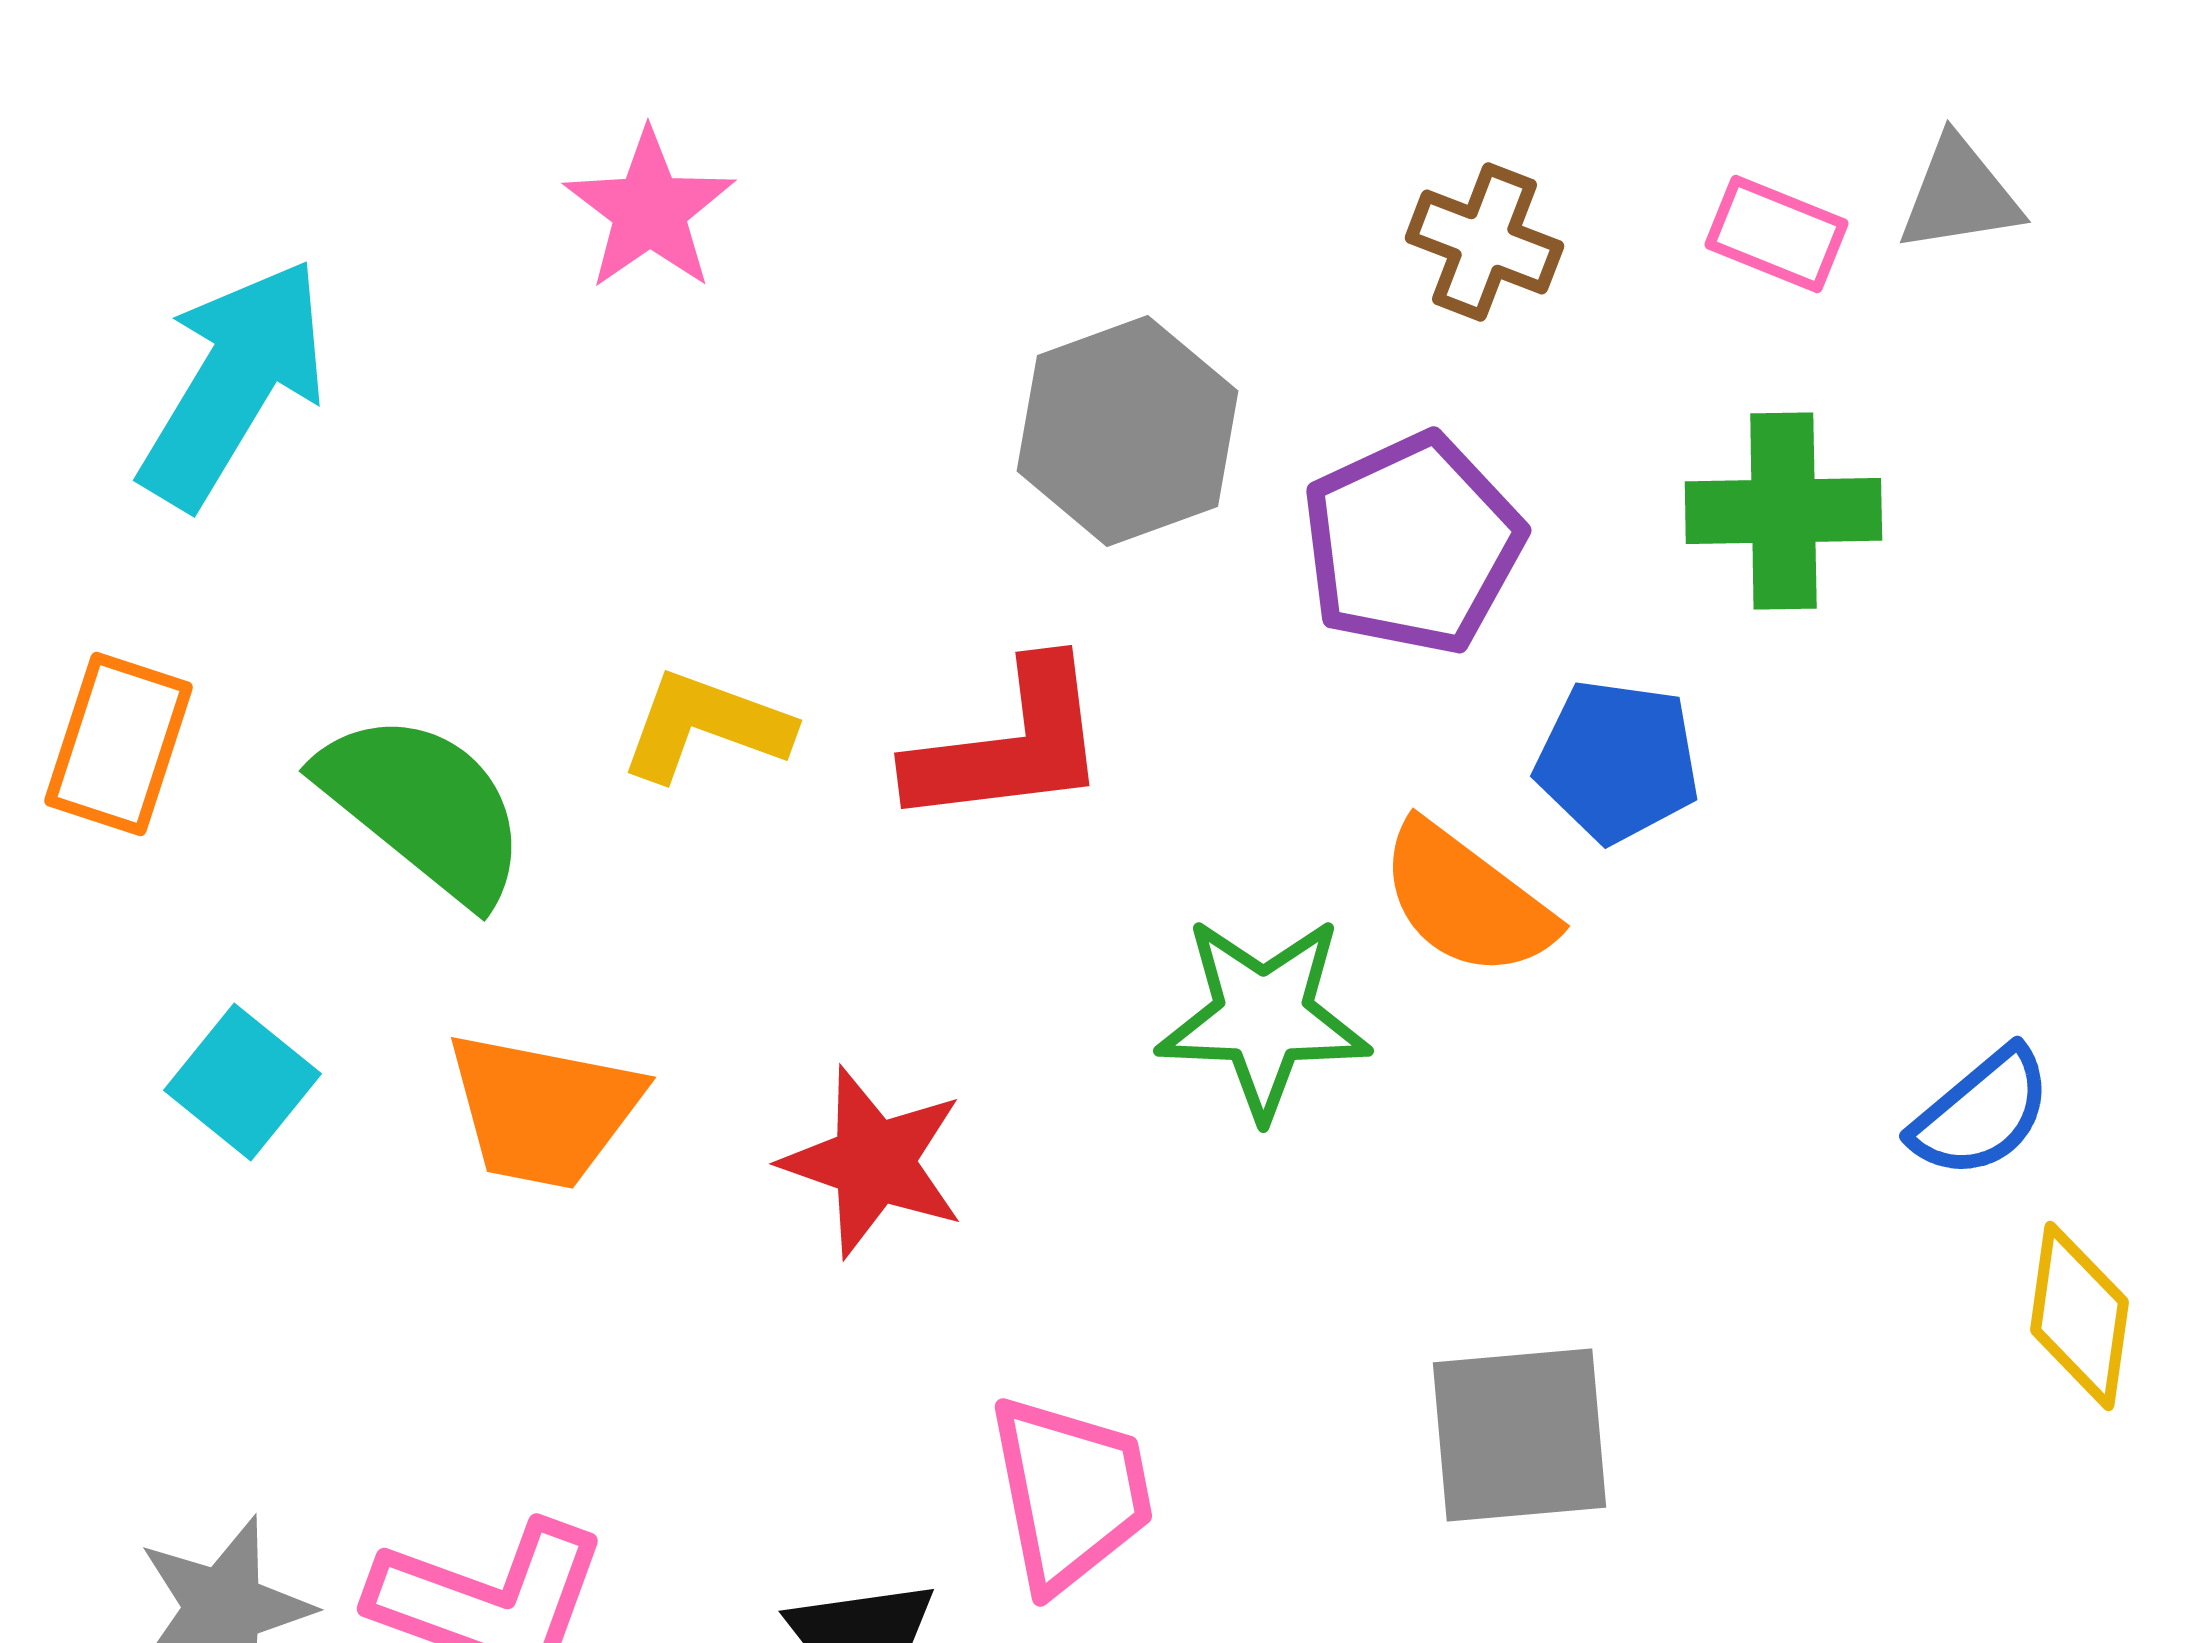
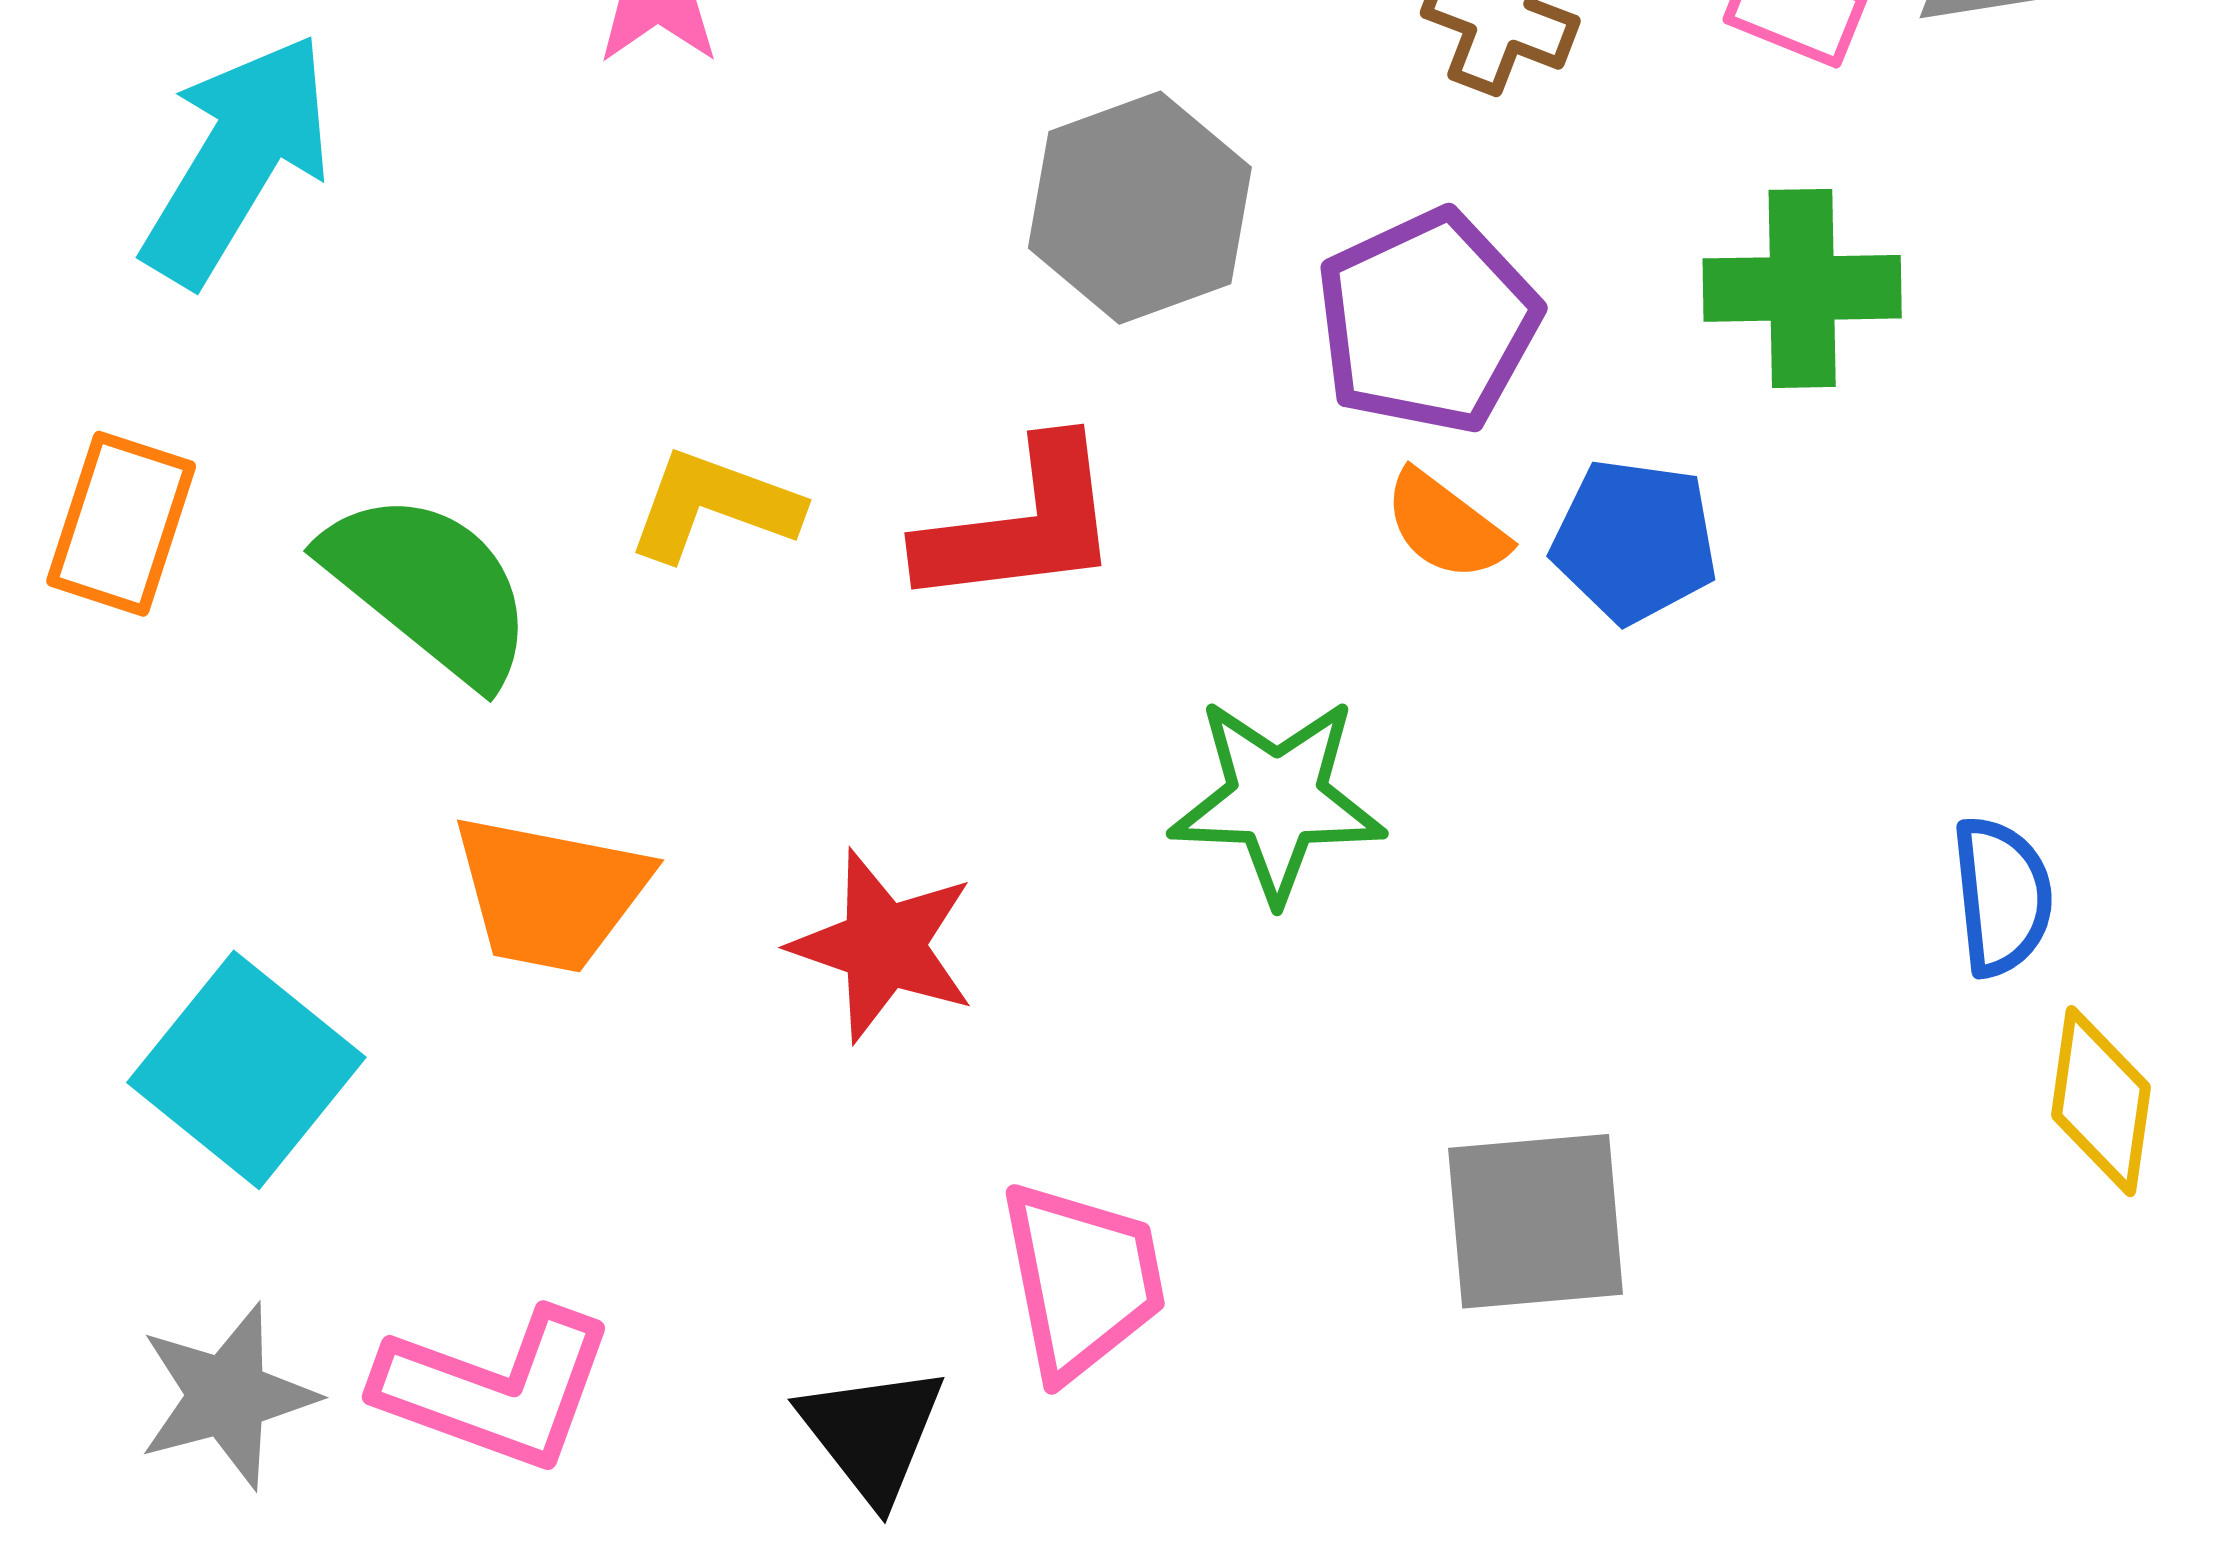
orange semicircle: (1466, 900) -> (1446, 526), moved, size x0.7
cyan square: (242, 1082) -> (246, 1070), moved, size x1.5
blue semicircle: (1981, 1113) -> (2002, 896), turned -56

